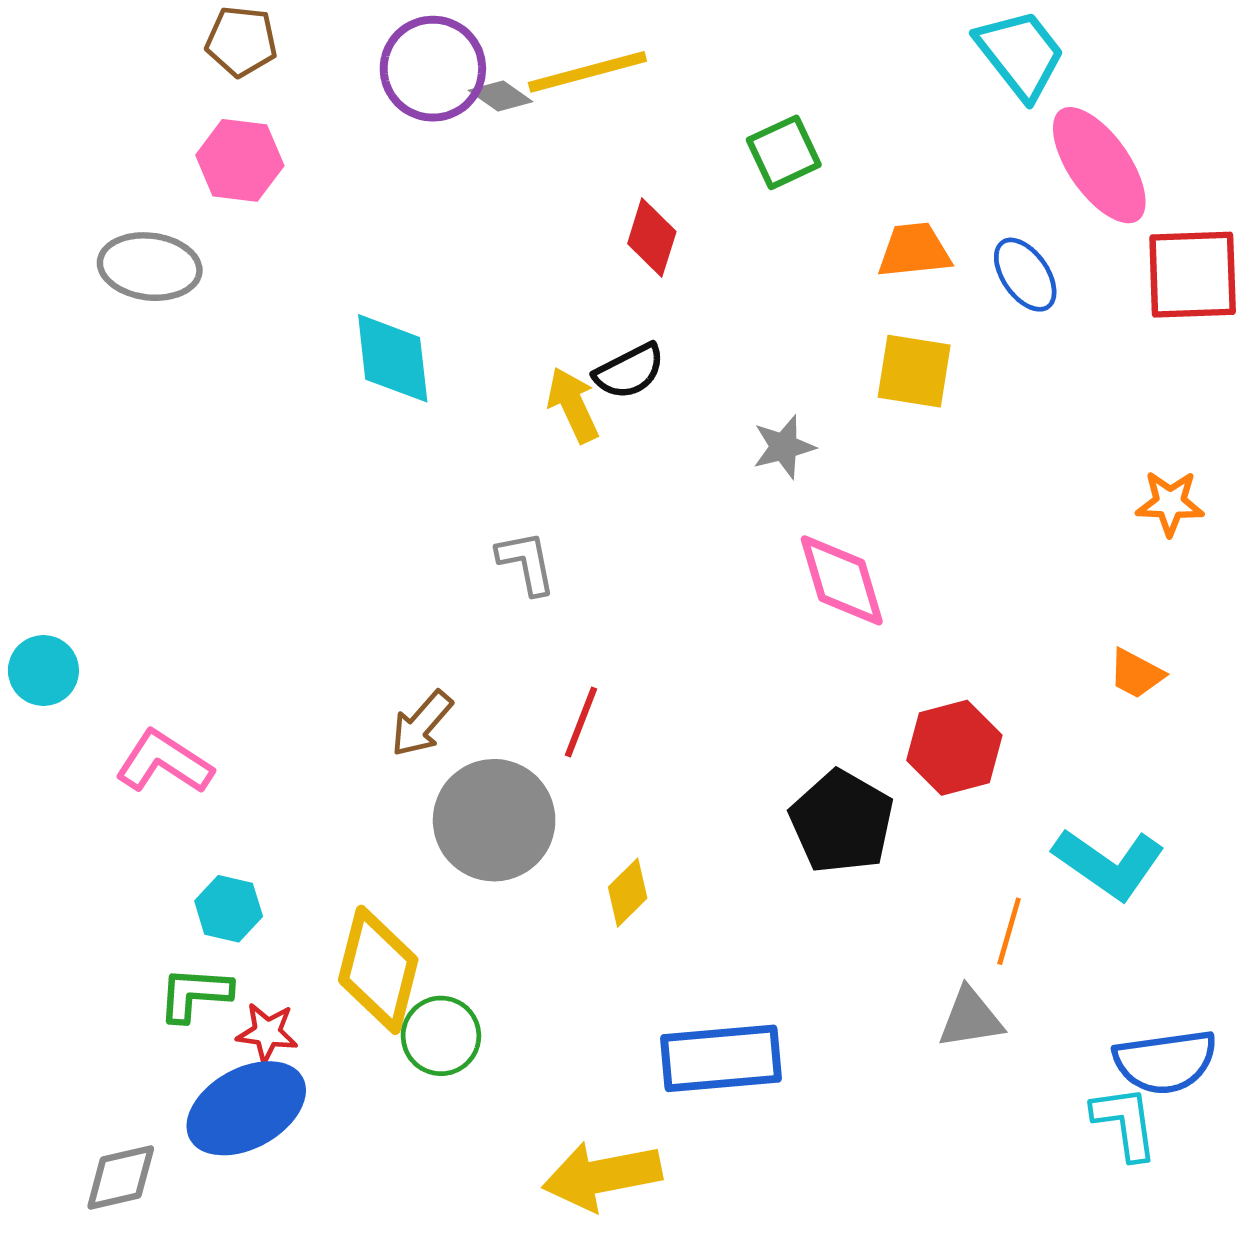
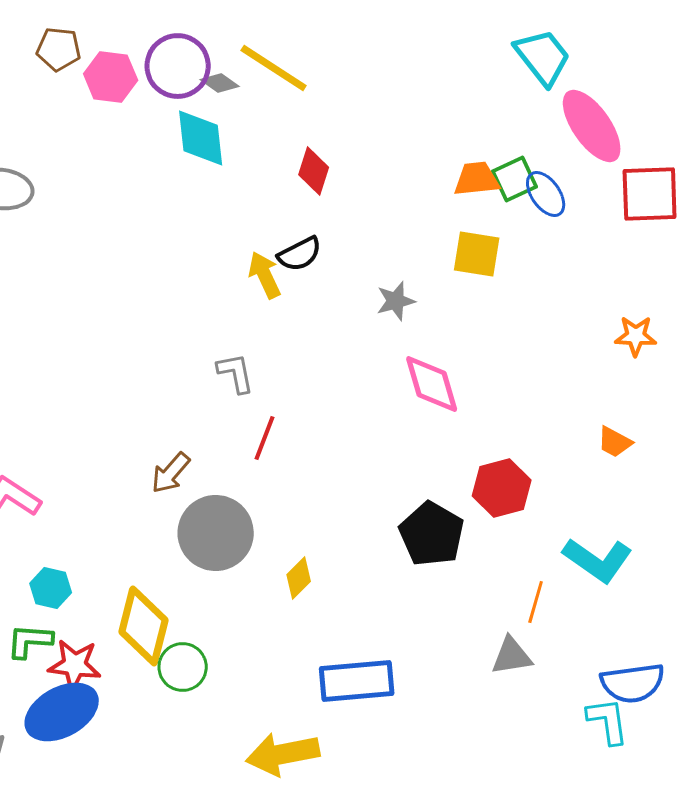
yellow line: (587, 72) -> (274, 68), turned 48
green square: (784, 152) -> (515, 179), moved
pink hexagon: (240, 160) -> (111, 77), moved
cyan diamond: (393, 358) -> (201, 138), moved
red line: (581, 722) -> (265, 438), moved
red star: (267, 1033) -> (75, 665), size x1.4

